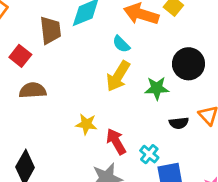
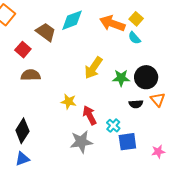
brown trapezoid: (50, 30) -> (46, 32), turned -50
cyan semicircle: (121, 44) -> (134, 38), moved
black circle: (188, 64) -> (146, 77), moved

